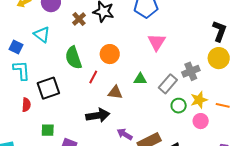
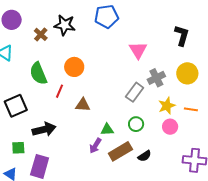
pink triangle: (157, 42) -> (138, 50), moved
yellow circle: (219, 58) -> (187, 73), moved
green triangle: (140, 79) -> (107, 130), moved
green circle: (179, 106) -> (136, 124), moved
black arrow: (98, 115) -> (44, 129), moved
purple arrow: (125, 134) -> (95, 146), turned -84

